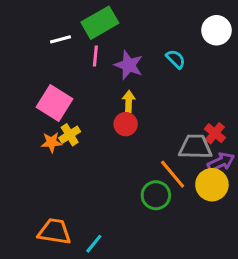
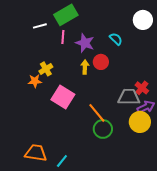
pink square: (54, 103) -> (63, 97), moved
red circle: (126, 124) -> (101, 62), moved
yellow cross: (70, 135) -> (46, 69), moved
orange star: (51, 142) -> (35, 81), moved
orange line: (173, 174) -> (97, 113), moved

